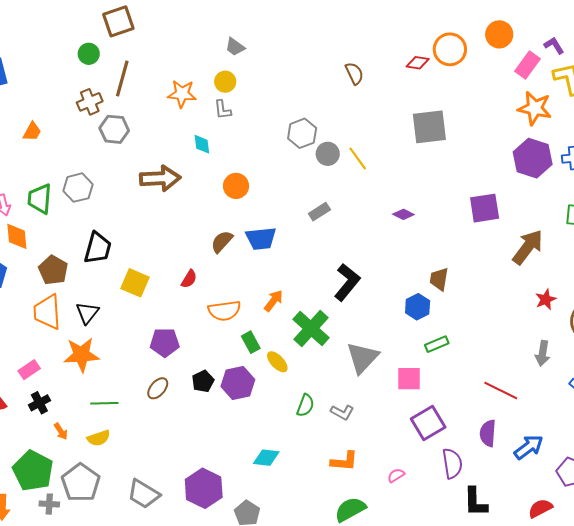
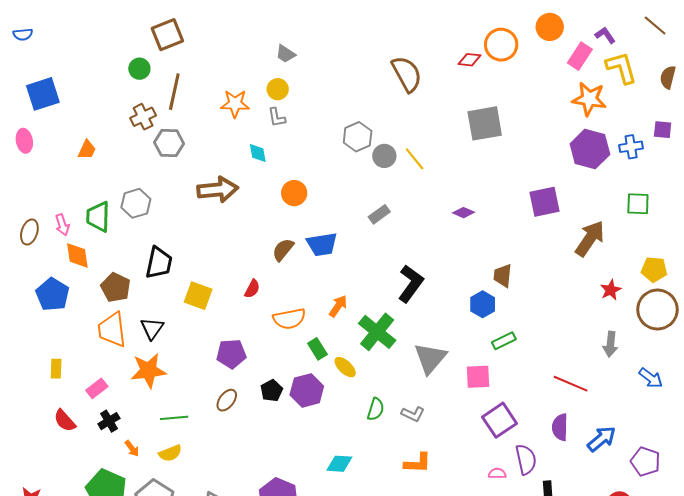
brown semicircle: (354, 73) -> (407, 74), size x1.6
pink semicircle: (396, 475) -> (497, 473), moved, turned 36

